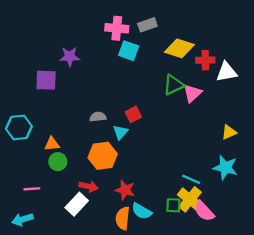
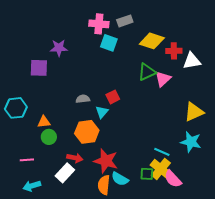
yellow triangle: (229, 132) -> (194, 112), size x1.5
red star: (125, 190) -> (106, 161), size x1.4
cyan arrow: (22, 219) -> (32, 186), moved

